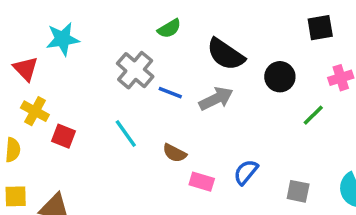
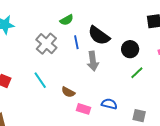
blue line: (170, 93) -> (76, 42), moved, turned 56
gray arrow: (216, 99) -> (93, 61), turned 108
green line: (313, 115) -> (137, 73), moved
blue semicircle: (246, 172) -> (109, 104), turned 63

